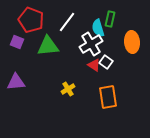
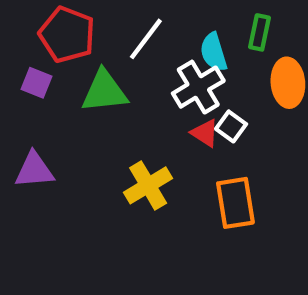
green rectangle: (110, 19) -> (259, 32), moved
yellow cross: (68, 89) -> (148, 185), size x1.5

